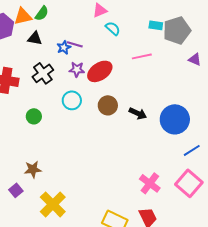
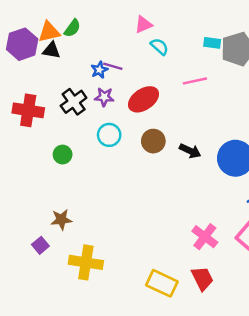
black triangle: (35, 38) -> (52, 50), moved
purple star: (77, 69) -> (104, 97), moved
yellow cross: (53, 204) -> (86, 262), turned -36

